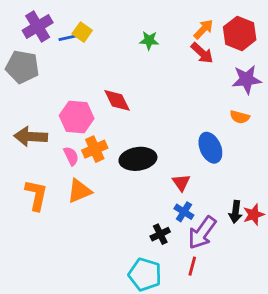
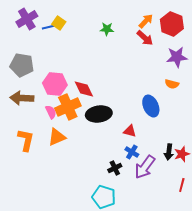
gray pentagon: (22, 67) -> (22, 65), moved
red diamond: (117, 100) -> (84, 89), moved
orange cross: (95, 149) -> (68, 107), size x1.4
red triangle: (181, 183) -> (130, 131), turned -40
red line: (192, 266) -> (182, 185), moved

